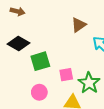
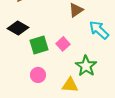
pink square: (66, 75) -> (63, 44), moved, turned -32

